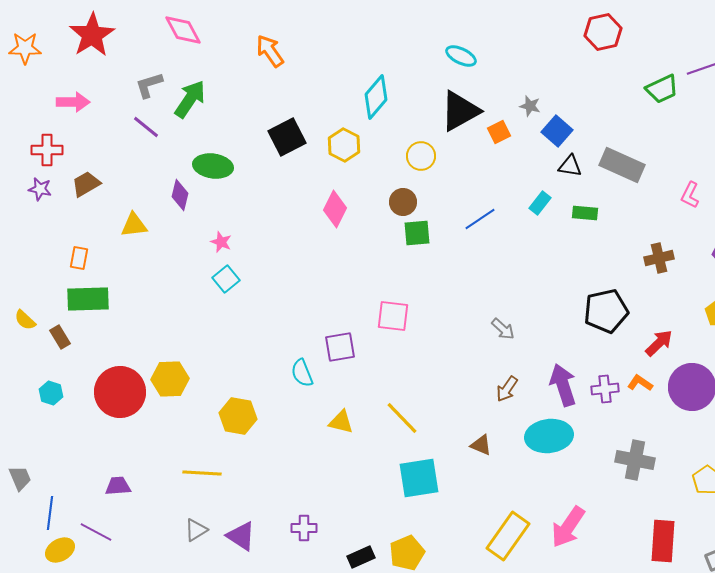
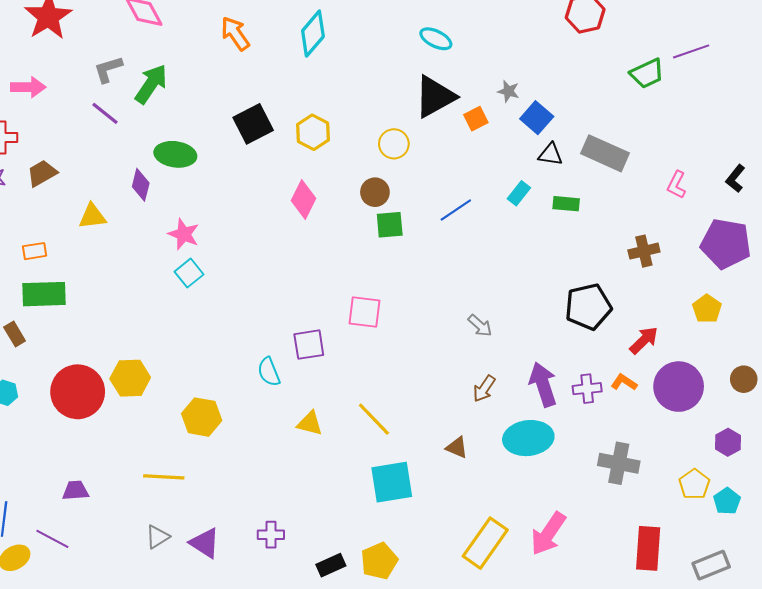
cyan diamond: (376, 97) -> (313, 34), moved
pink star: (221, 242) -> (184, 234), size x1.4
orange rectangle: (79, 258) -> (35, 251), turned 70

